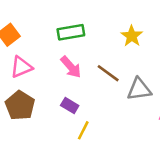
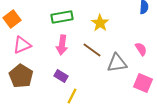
yellow star: (132, 36) -> (100, 23), moved
pink arrow: (71, 67) -> (62, 45), turned 48

